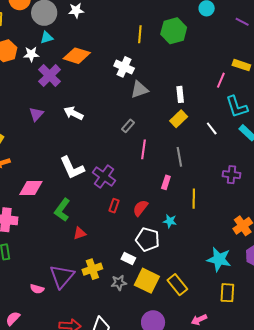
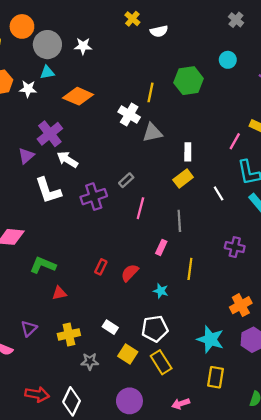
yellow line: (140, 34) -> (151, 92), moved
purple cross: (50, 76) -> (50, 134), moved
gray triangle: (139, 90) -> (152, 133), moved
white L-shape: (72, 168) -> (48, 191), moved
purple cross: (104, 177) -> (94, 197), moved, turned 30
green L-shape: (62, 210) -> (43, 265), turned 70
white pentagon: (148, 239) -> (155, 329), moved, turned -30
purple triangle: (62, 276) -> (29, 329), moved, size x0.6
yellow square: (147, 281) -> (128, 354), size x0.7
gray star: (119, 283) -> (90, 361), moved

